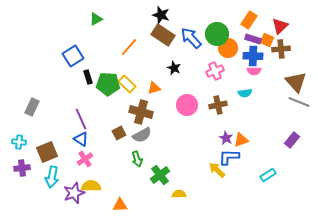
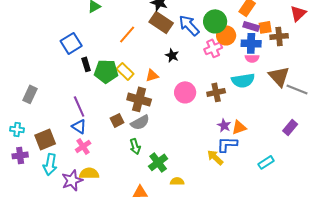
red triangle: (280, 26) -> (298, 13), moved
orange square: (267, 40) -> (265, 27), turned -32
pink cross: (215, 71) -> (213, 48), moved
brown triangle: (296, 82) -> (279, 76), moved
cyan semicircle: (245, 93) -> (243, 80), size x1.6
orange triangle: (120, 205) -> (140, 192), moved

